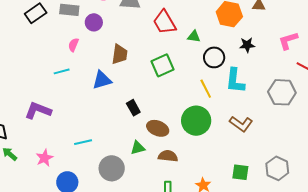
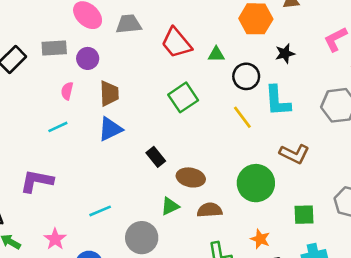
brown trapezoid: (120, 54) -> (109, 93), moved
green circle: (196, 121) -> (256, 183), moved

